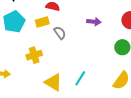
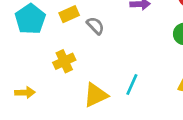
yellow triangle: (53, 82) -> (96, 95), turned -48

